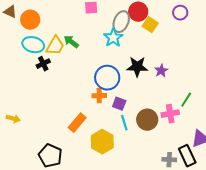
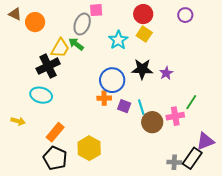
gray ellipse: (121, 22) -> (82, 24), moved
yellow square: (150, 25) -> (144, 34), moved
cyan ellipse: (33, 45) -> (41, 95), moved
black cross: (43, 64) -> (48, 66), size x1.6
orange rectangle: (77, 123) -> (55, 132), moved
cyan line: (124, 123) -> (141, 107), moved
yellow hexagon: (102, 142) -> (89, 148), moved
black rectangle: (187, 156) -> (192, 158), turned 60

